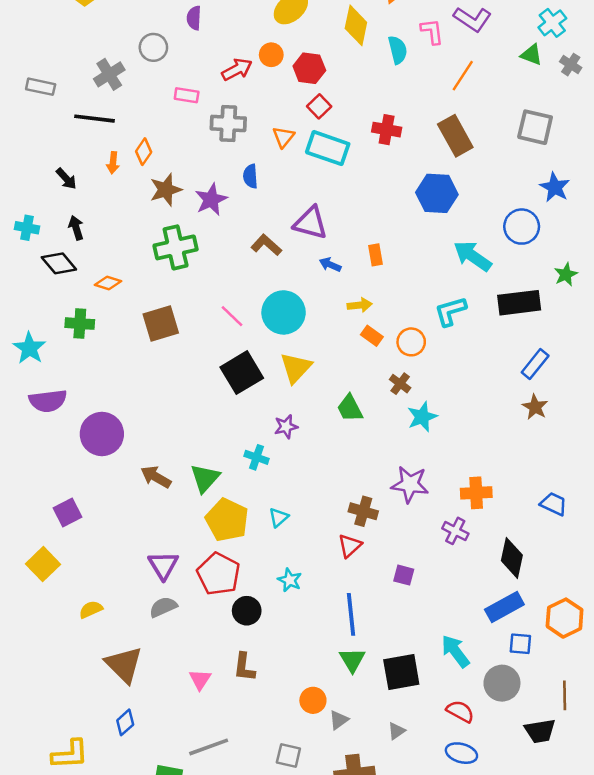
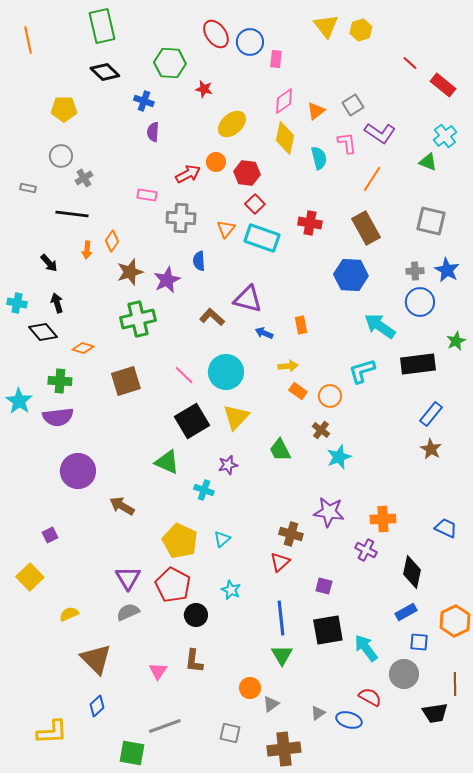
gray circle: (153, 47) -> (61, 156), moved
gray cross: (571, 65) -> (415, 271), moved, turned -36
gray cross: (109, 74) -> (84, 178), size x0.7
gray rectangle: (41, 87) -> (28, 188), size x0.7
purple semicircle: (48, 401) -> (58, 417), moved
green triangle: (205, 478) -> (167, 462), moved, turned -48
purple square: (68, 513) -> (50, 535), size x0.7
blue rectangle: (504, 607) -> (406, 612), size x0.7
black square: (401, 672) -> (328, 630), moved
blue ellipse: (461, 753) -> (349, 720), moved

